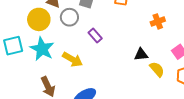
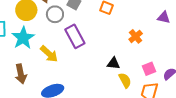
orange cross: (158, 21) -> (136, 36), turned -32
purple rectangle: (95, 36) -> (75, 36), size x1.6

